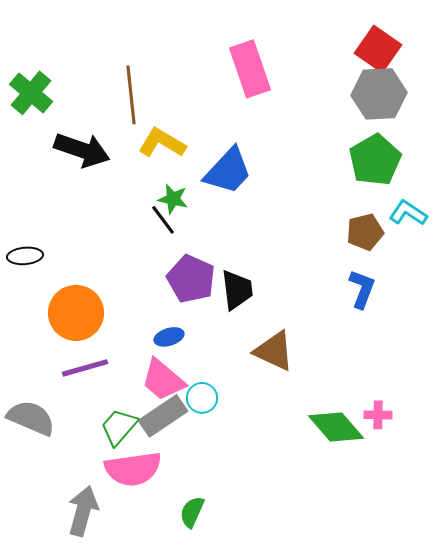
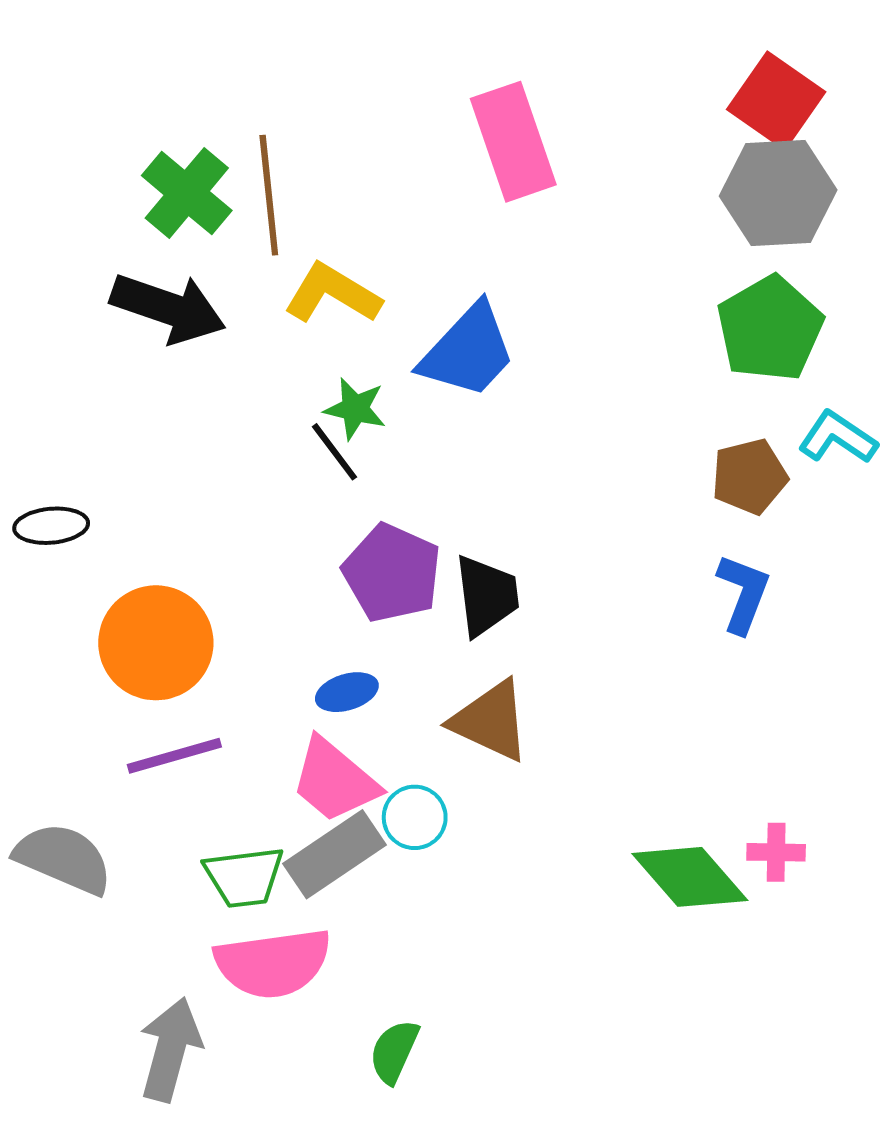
green cross: (31, 93) -> (187, 193), moved
brown triangle: (274, 351) -> (491, 721), moved
green trapezoid: (119, 427) -> (244, 877), turned -138

